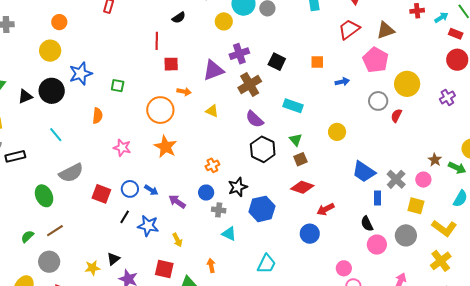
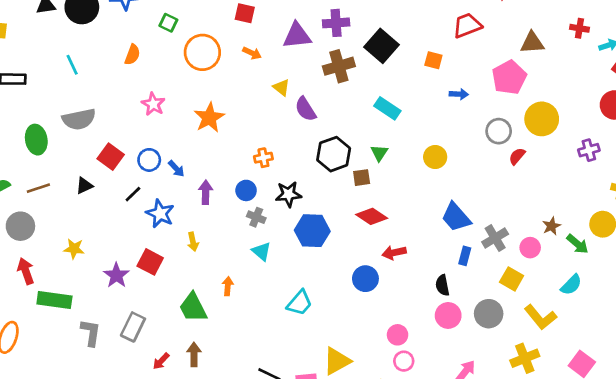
red trapezoid: (349, 29) -> (467, 25), moved
black square: (277, 62) -> (382, 46), size x1.4
orange circle: (160, 110) -> (202, 52), moved
purple semicircle: (254, 119) -> (305, 109), moved
brown square: (300, 159) -> (362, 178), moved
purple arrow: (177, 202) -> (206, 192), turned 42
black triangle: (113, 259) -> (84, 186), moved
red square: (164, 269) -> (150, 262), moved

